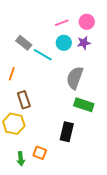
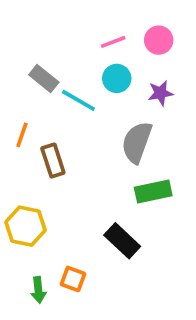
purple star: (84, 43) -> (161, 93), moved
brown rectangle: (24, 100) -> (53, 160), moved
green rectangle: (84, 105) -> (153, 191), turned -30
black rectangle: (67, 132) -> (122, 241), turned -60

